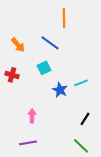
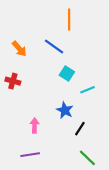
cyan square: (44, 68) -> (67, 74), moved, turned -32
blue star: (60, 90) -> (65, 110), moved
black line: (85, 119) -> (80, 129), moved

